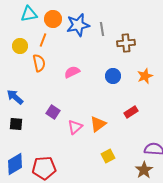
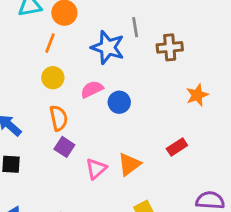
blue star: (78, 25) -> (108, 47), moved, turned 30
yellow circle: (20, 46) -> (53, 78), moved
orange semicircle: (39, 63) -> (59, 118), moved
blue circle: (113, 76) -> (119, 102), moved

